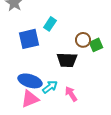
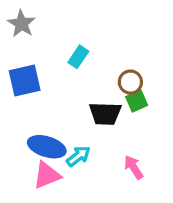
blue square: (29, 39) -> (25, 80), moved
green square: (96, 45) -> (137, 101), moved
pink arrow: (71, 94) -> (134, 167), moved

